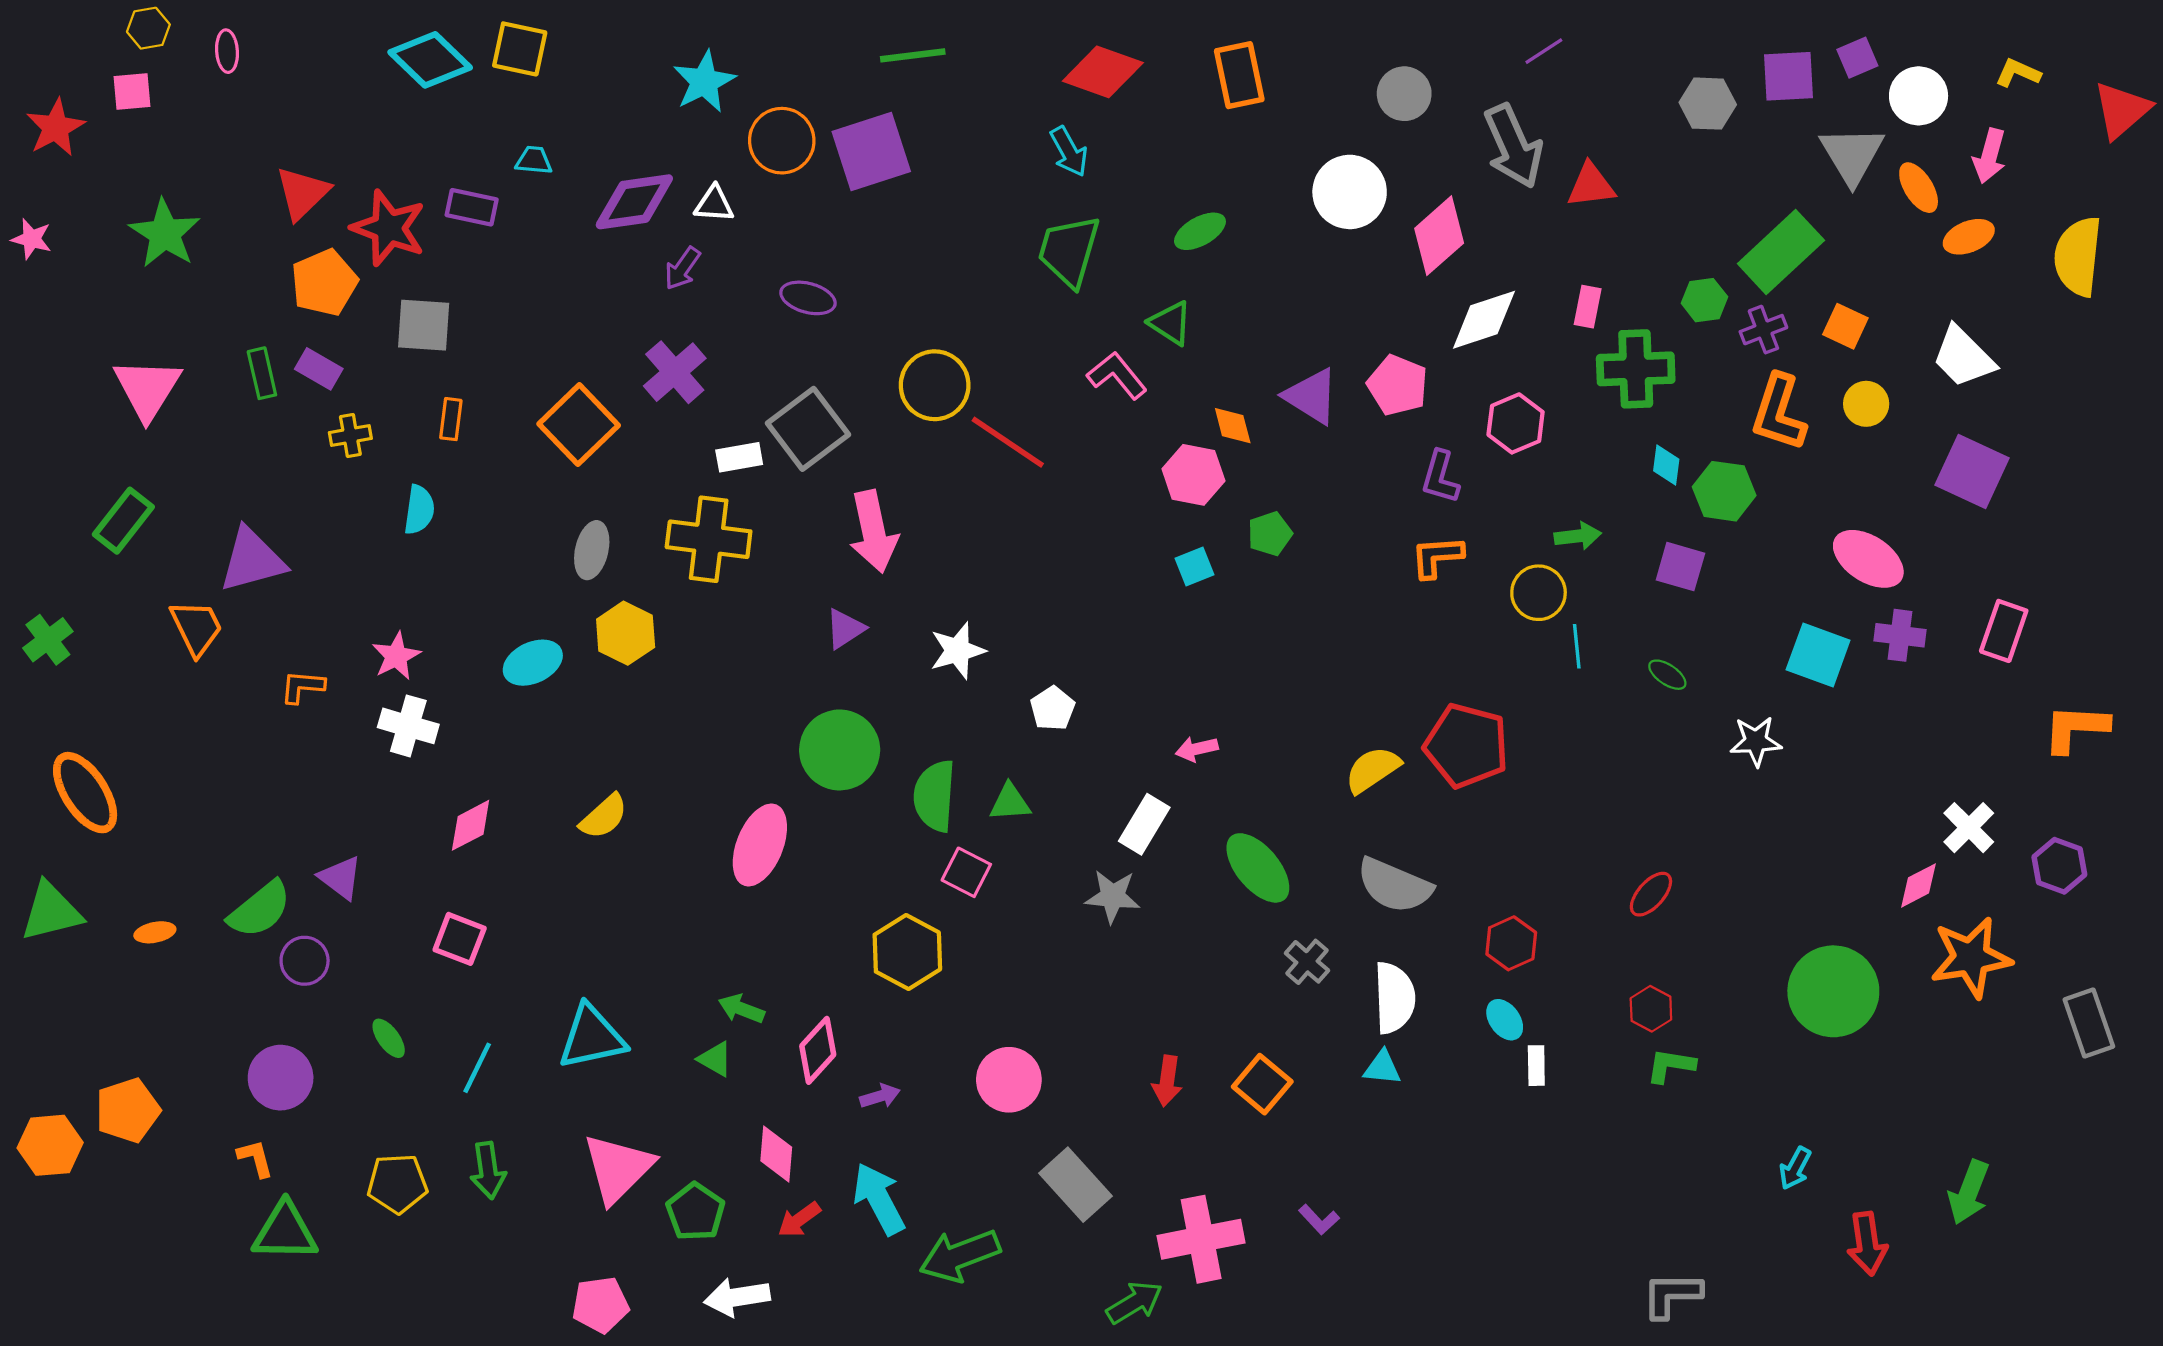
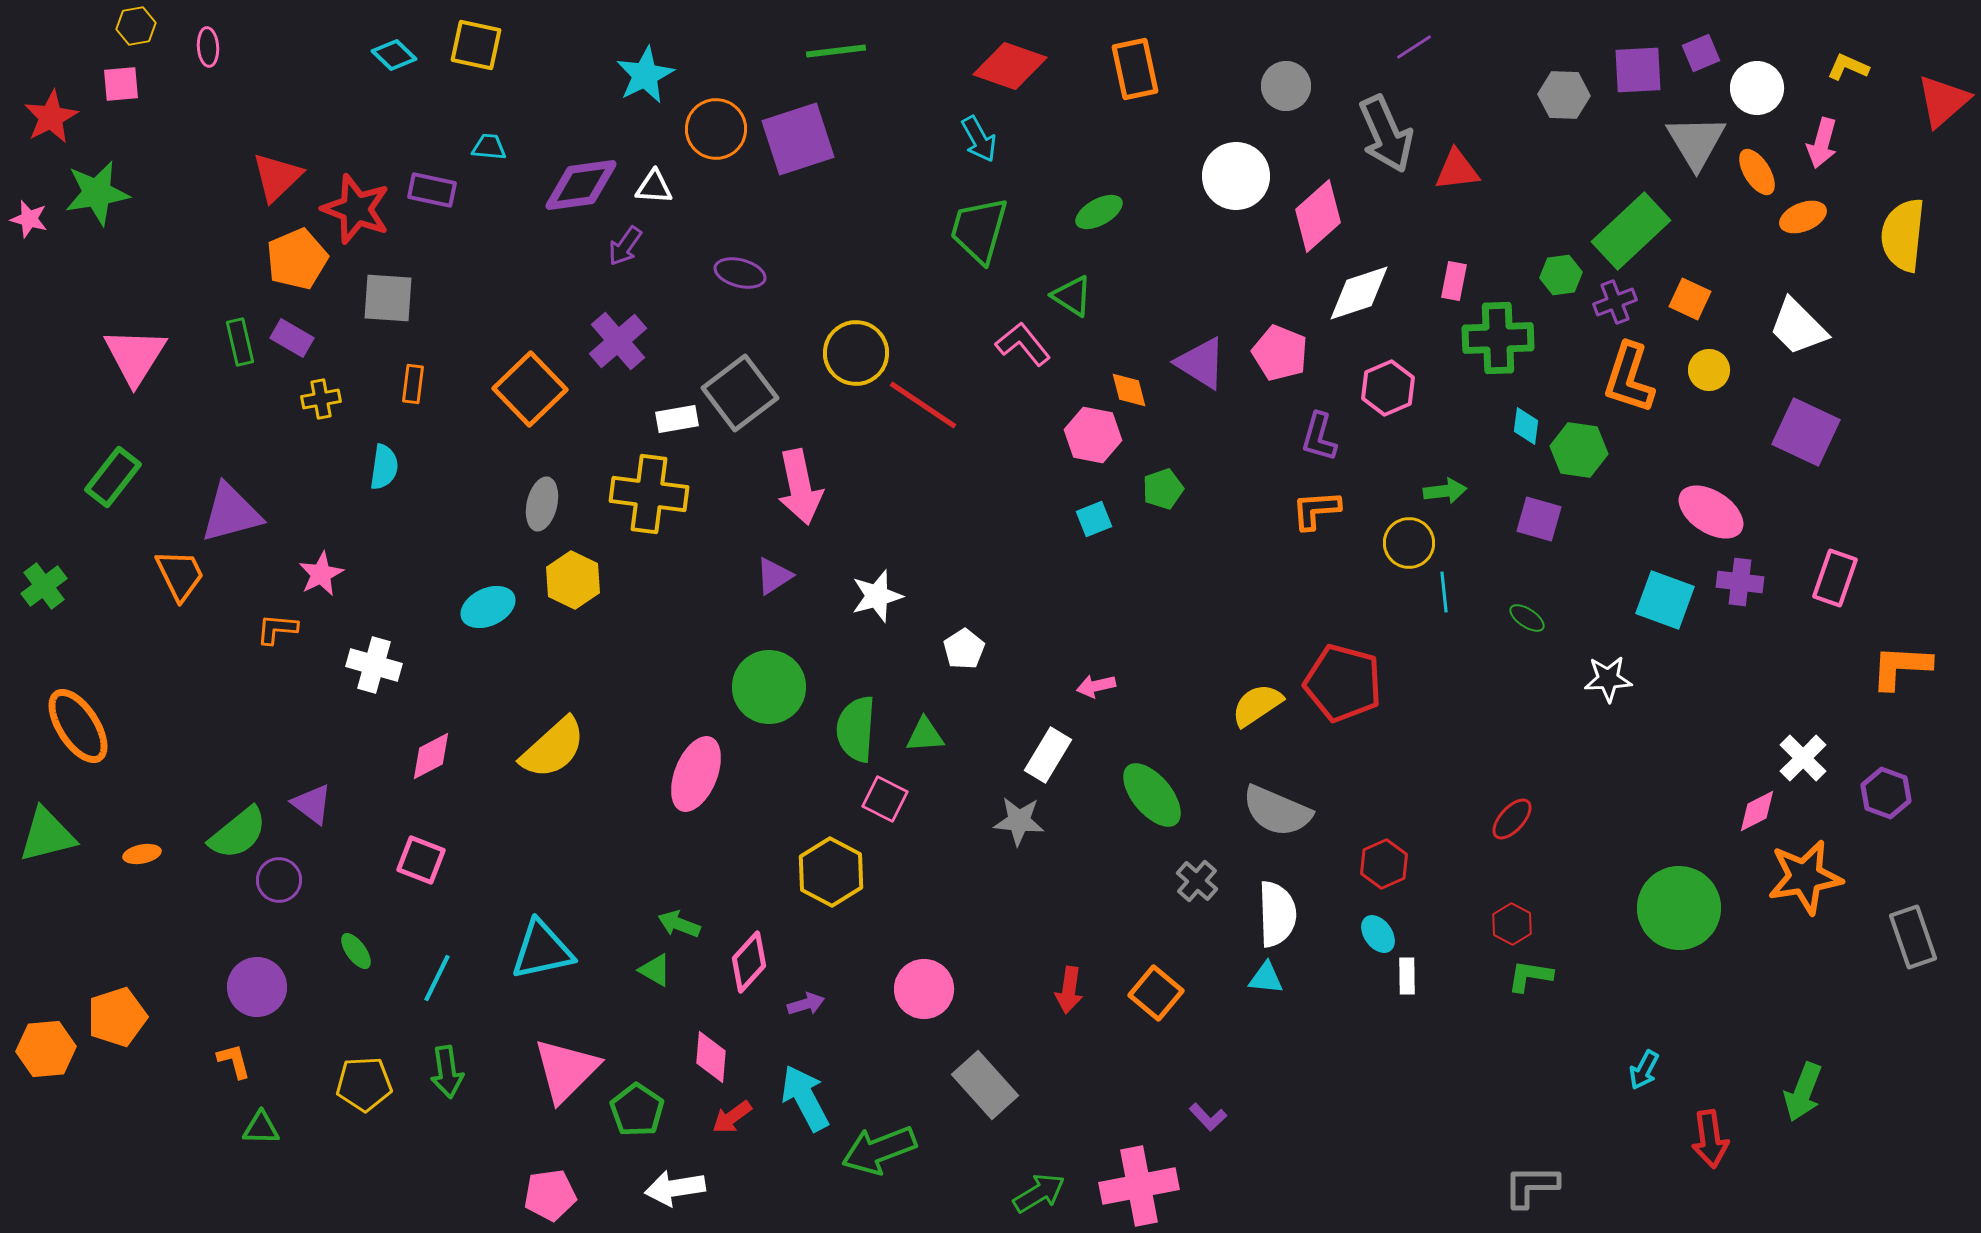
cyan diamond: (430, 60) -> (394, 55), size x0.6
green star: (165, 233) -> (97, 193), moved, turned 30
pink star: (396, 656) -> (321, 574), moved
yellow semicircle: (604, 817) -> (553, 748), size x1.5
green triangle: (285, 1232) -> (261, 1128), size x0.6
pink cross: (1201, 1239) -> (1139, 1186), moved

